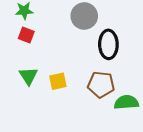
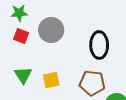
gray circle: (84, 16) -> (51, 30), moved

